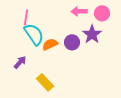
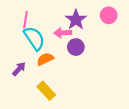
pink arrow: (79, 11) -> (63, 33), moved
purple star: (92, 34) -> (76, 20), moved
orange semicircle: (50, 44) -> (45, 59), moved

